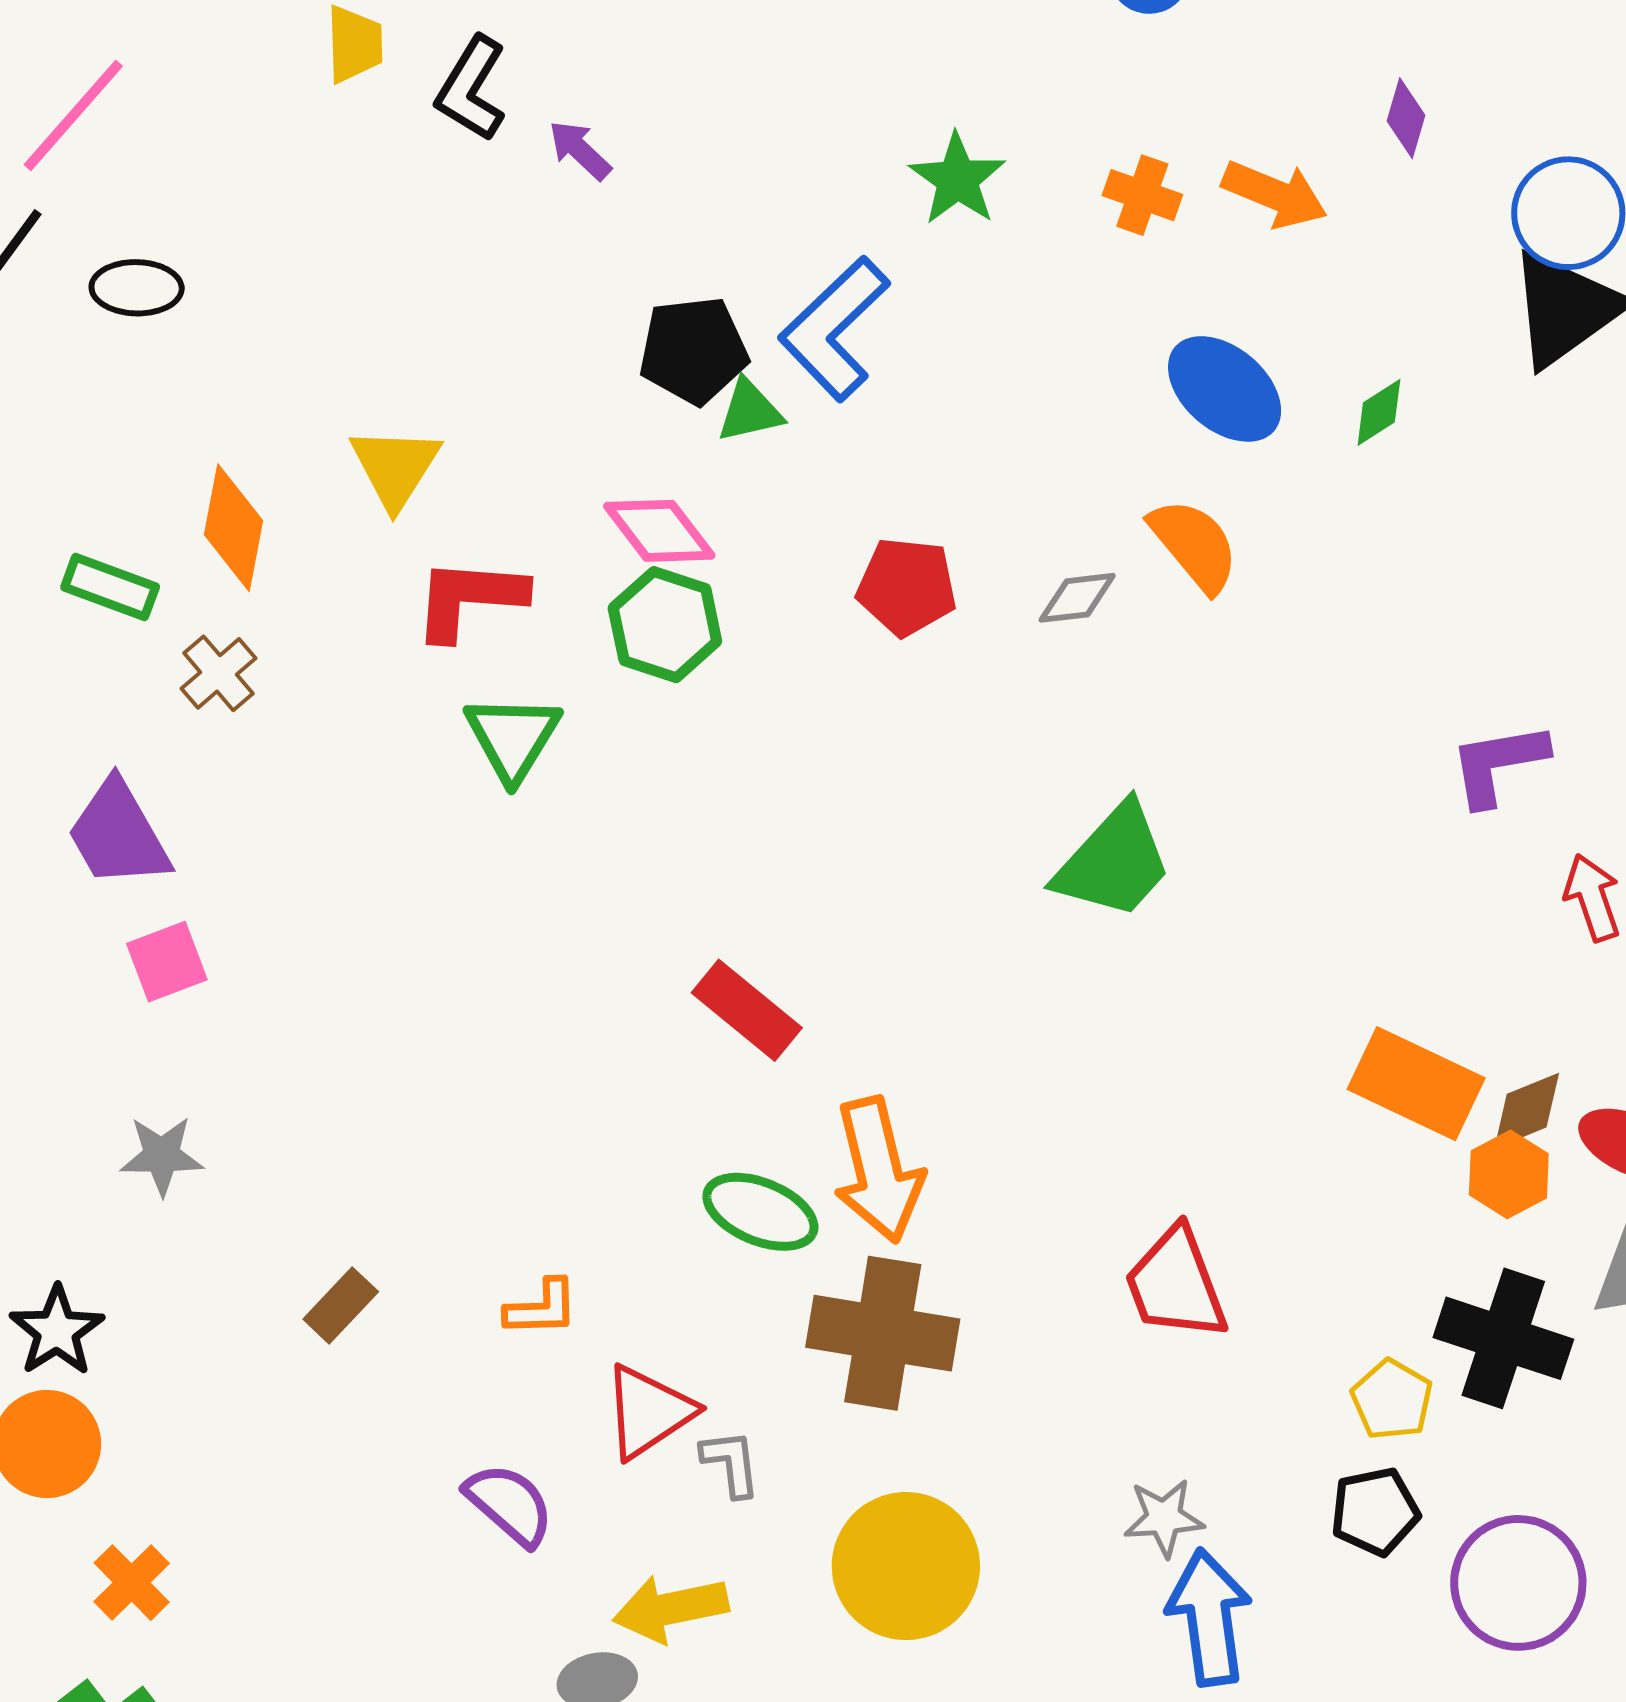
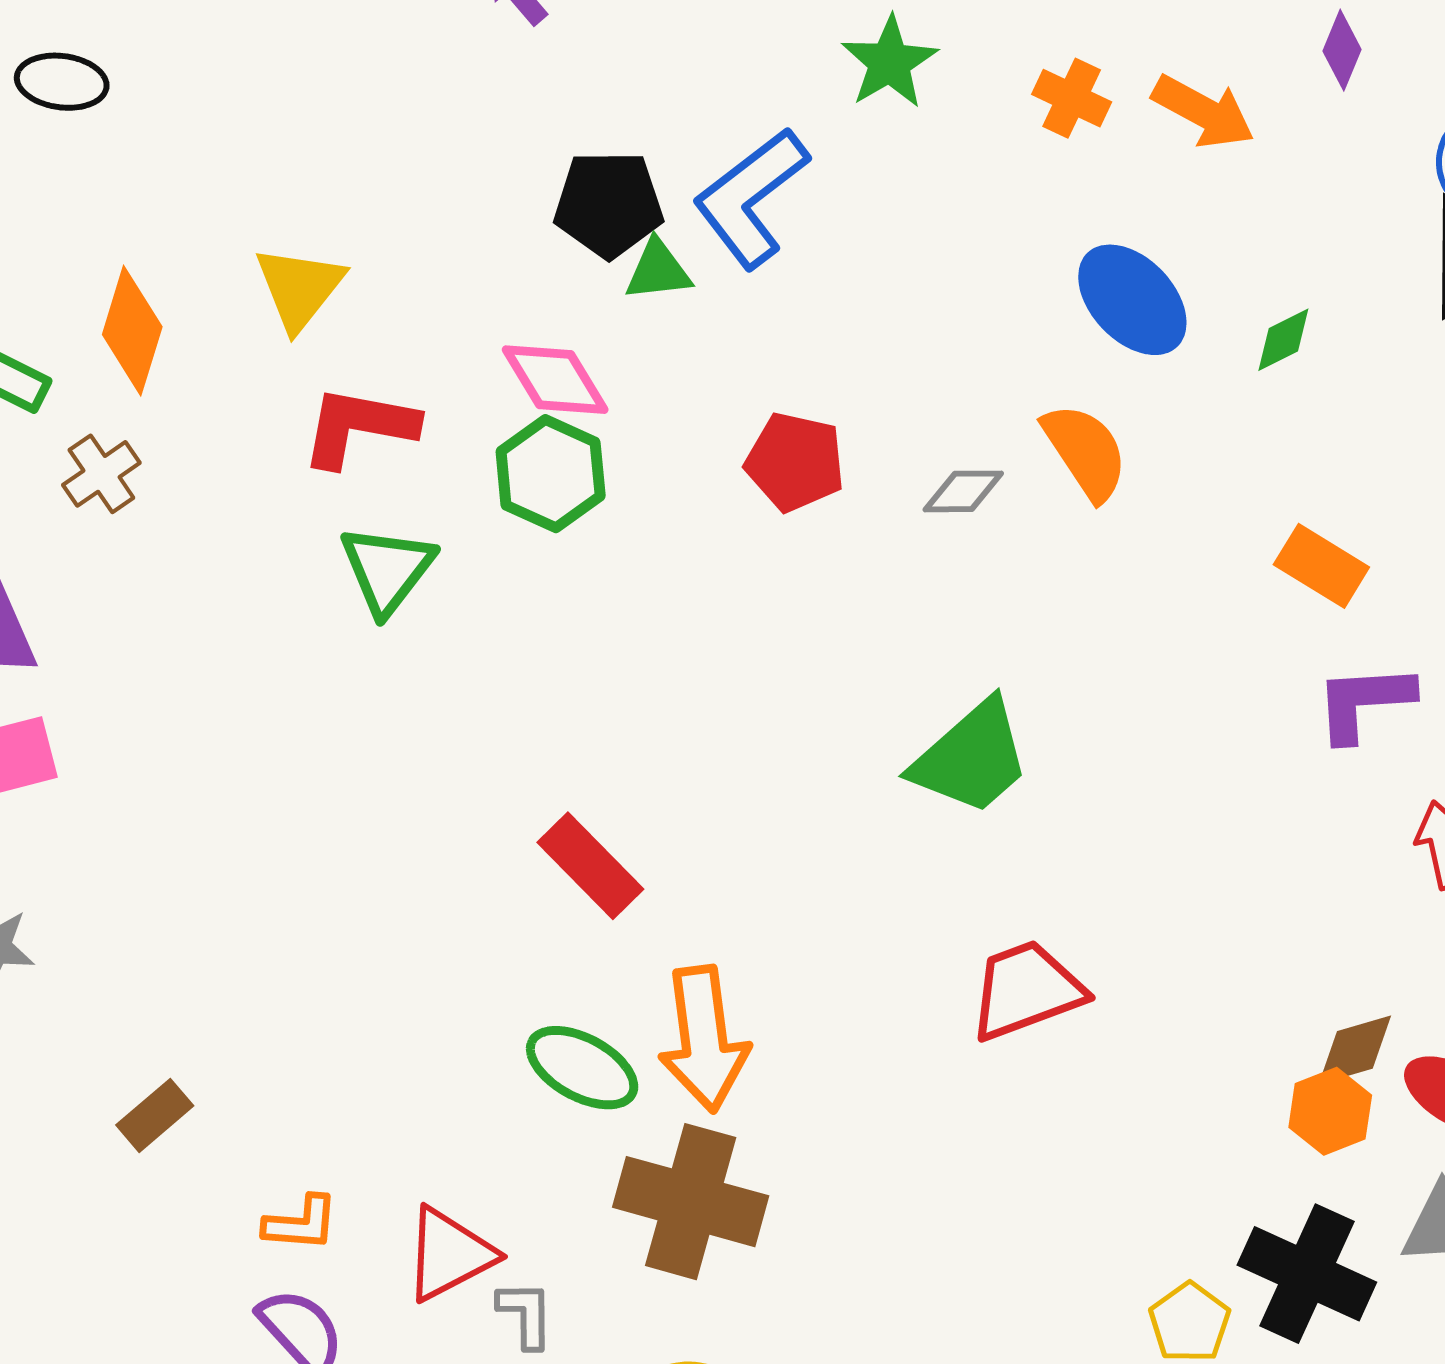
orange rectangle: (1416, 1084) -> (1321, 566), moved, size x0.7
red trapezoid: (1176, 1284) -> (1026, 990), moved, turned 84
orange L-shape: (542, 1308) -> (301, 1223), moved

